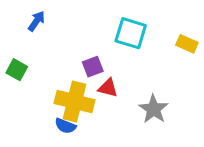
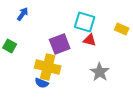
purple square: (93, 67) -> (60, 44), size x1.5
red triangle: (108, 88) -> (90, 40), moved

